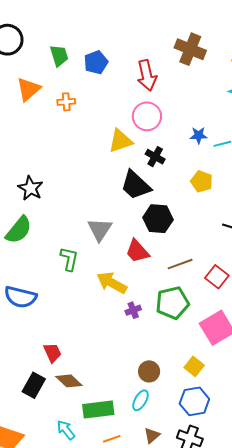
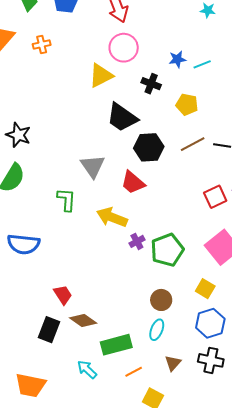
black cross: (155, 157) -> (151, 84), moved
brown line: (180, 264) -> (193, 144), moved
red square: (217, 277) -> (215, 197), turned 35
green pentagon: (172, 303) -> (167, 250), moved

